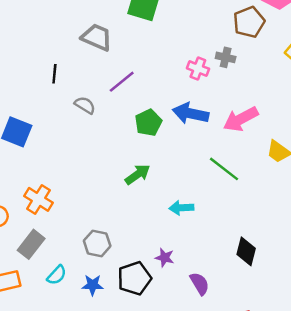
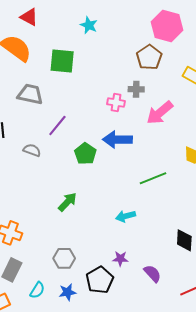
pink arrow: (241, 119) -> (160, 113), moved
green line: (224, 169) -> (153, 178), turned -48
green arrow: (138, 174) -> (67, 202), moved

